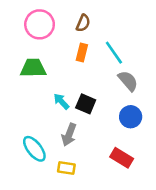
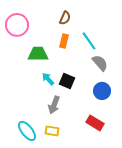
pink circle: (40, 24) -> (17, 25), moved
green trapezoid: (33, 68) -> (38, 54), moved
cyan ellipse: (34, 149) -> (27, 131), moved

